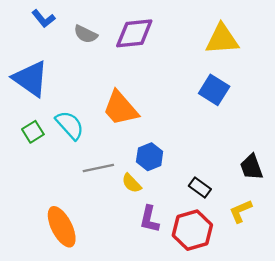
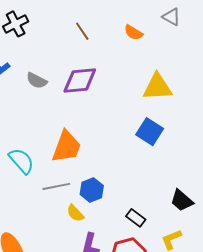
orange trapezoid: (120, 108) -> (66, 147), turned -120
black trapezoid: (251, 167) -> (182, 201), turned -30
gray line: (98, 168) -> (56, 186), moved

